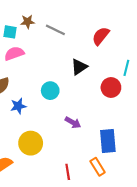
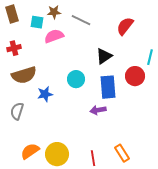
pink semicircle: (14, 54) -> (54, 36), moved
purple arrow: (73, 122) -> (98, 110), turned 140
blue rectangle: (108, 141) -> (108, 87), moved
yellow circle: (31, 143) -> (57, 154), moved

